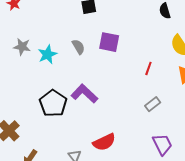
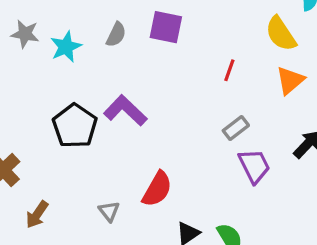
gray semicircle: (78, 47) -> (116, 35), turned 56
red semicircle: (104, 142) -> (157, 189), turned -35
purple trapezoid: (162, 144) -> (254, 166), moved

